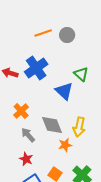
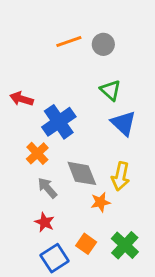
blue cross: (36, 68) -> (59, 122), moved
green triangle: (81, 74) -> (110, 90), moved
blue triangle: (64, 91) -> (123, 123), moved

